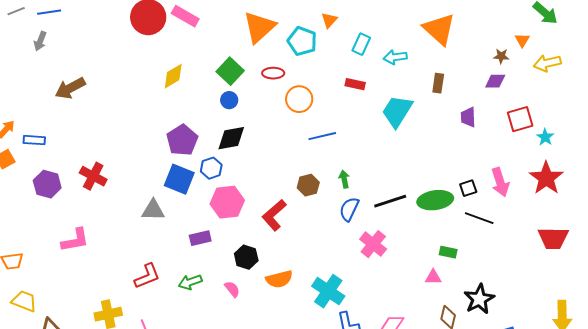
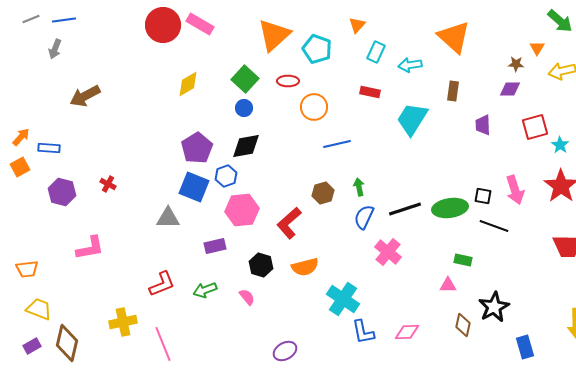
orange triangle: (329, 20) -> (357, 25), moved
red cross: (93, 176) -> (108, 184), size x0.6
black square: (468, 188) -> (483, 196), turned 30
orange semicircle: (279, 279) -> (305, 267), moved

